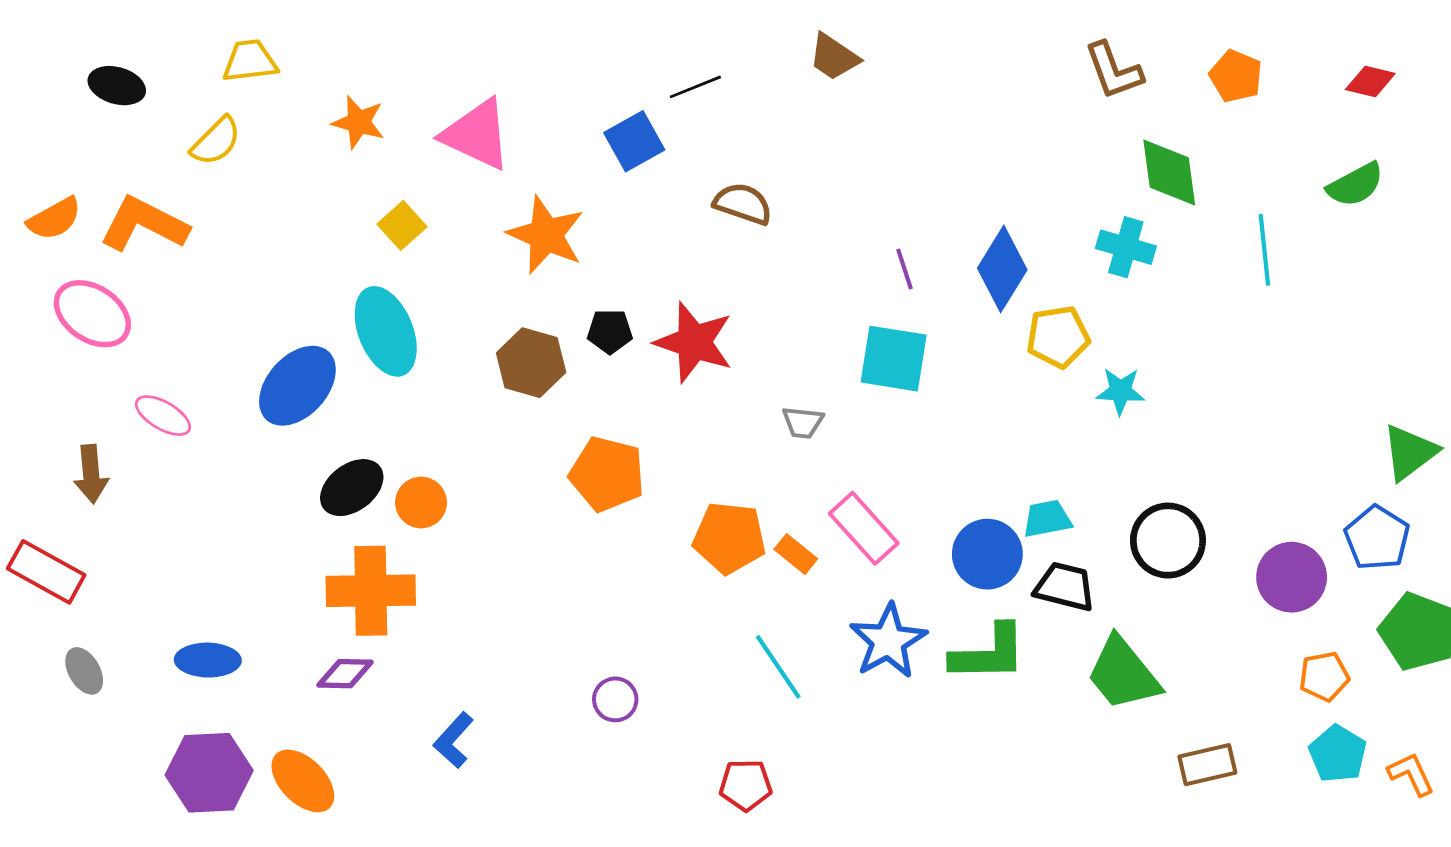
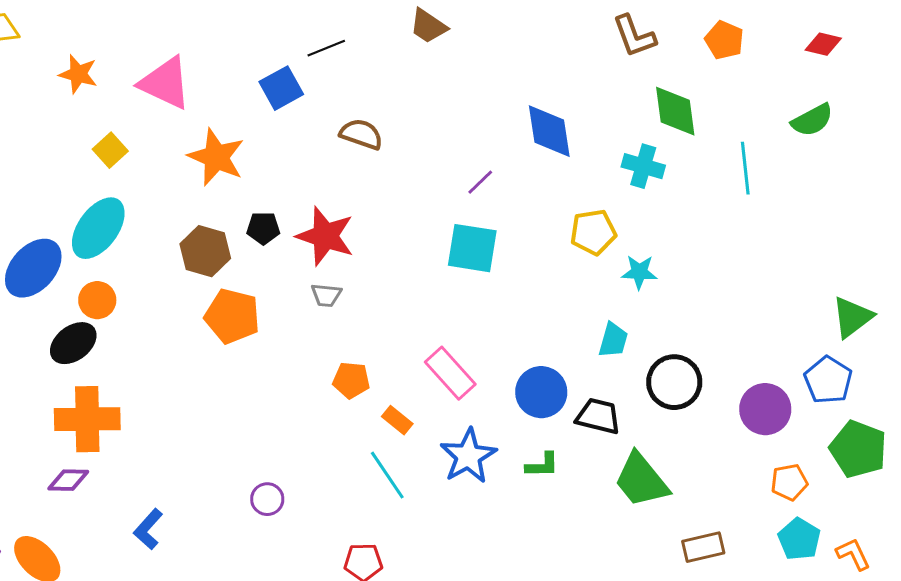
purple line: (904, 269) -> (480, 182), turned 64
blue diamond: (1002, 269) -> (549, 131), moved, turned -40
cyan ellipse: (386, 331) -> (98, 228), turned 58
gray trapezoid: (803, 422) -> (326, 295), moved
orange pentagon: (607, 474) -> (232, 316), moved
orange circle: (421, 503) -> (97, 300), moved
cyan trapezoid: (1047, 519) -> (613, 340), moved, turned 117
orange pentagon: (729, 538) -> (351, 380), size x0.7
orange rectangle: (796, 554) -> (397, 420), moved
green L-shape: (989, 653) -> (542, 465), size x0.6

